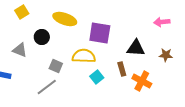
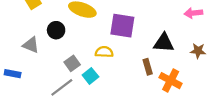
yellow semicircle: (84, 56) -> (104, 52), size x0.7
gray square: (56, 66) -> (72, 63), turned 32
cyan square: (97, 77) -> (90, 76), moved

